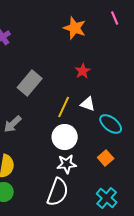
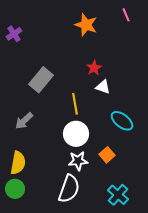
white triangle: (88, 104) -> (103, 87), moved
yellow line: (64, 107) -> (75, 104), turned -35
orange square: (106, 158) -> (107, 155), moved

